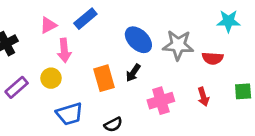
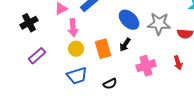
yellow circle: (51, 78) -> (76, 49), moved

